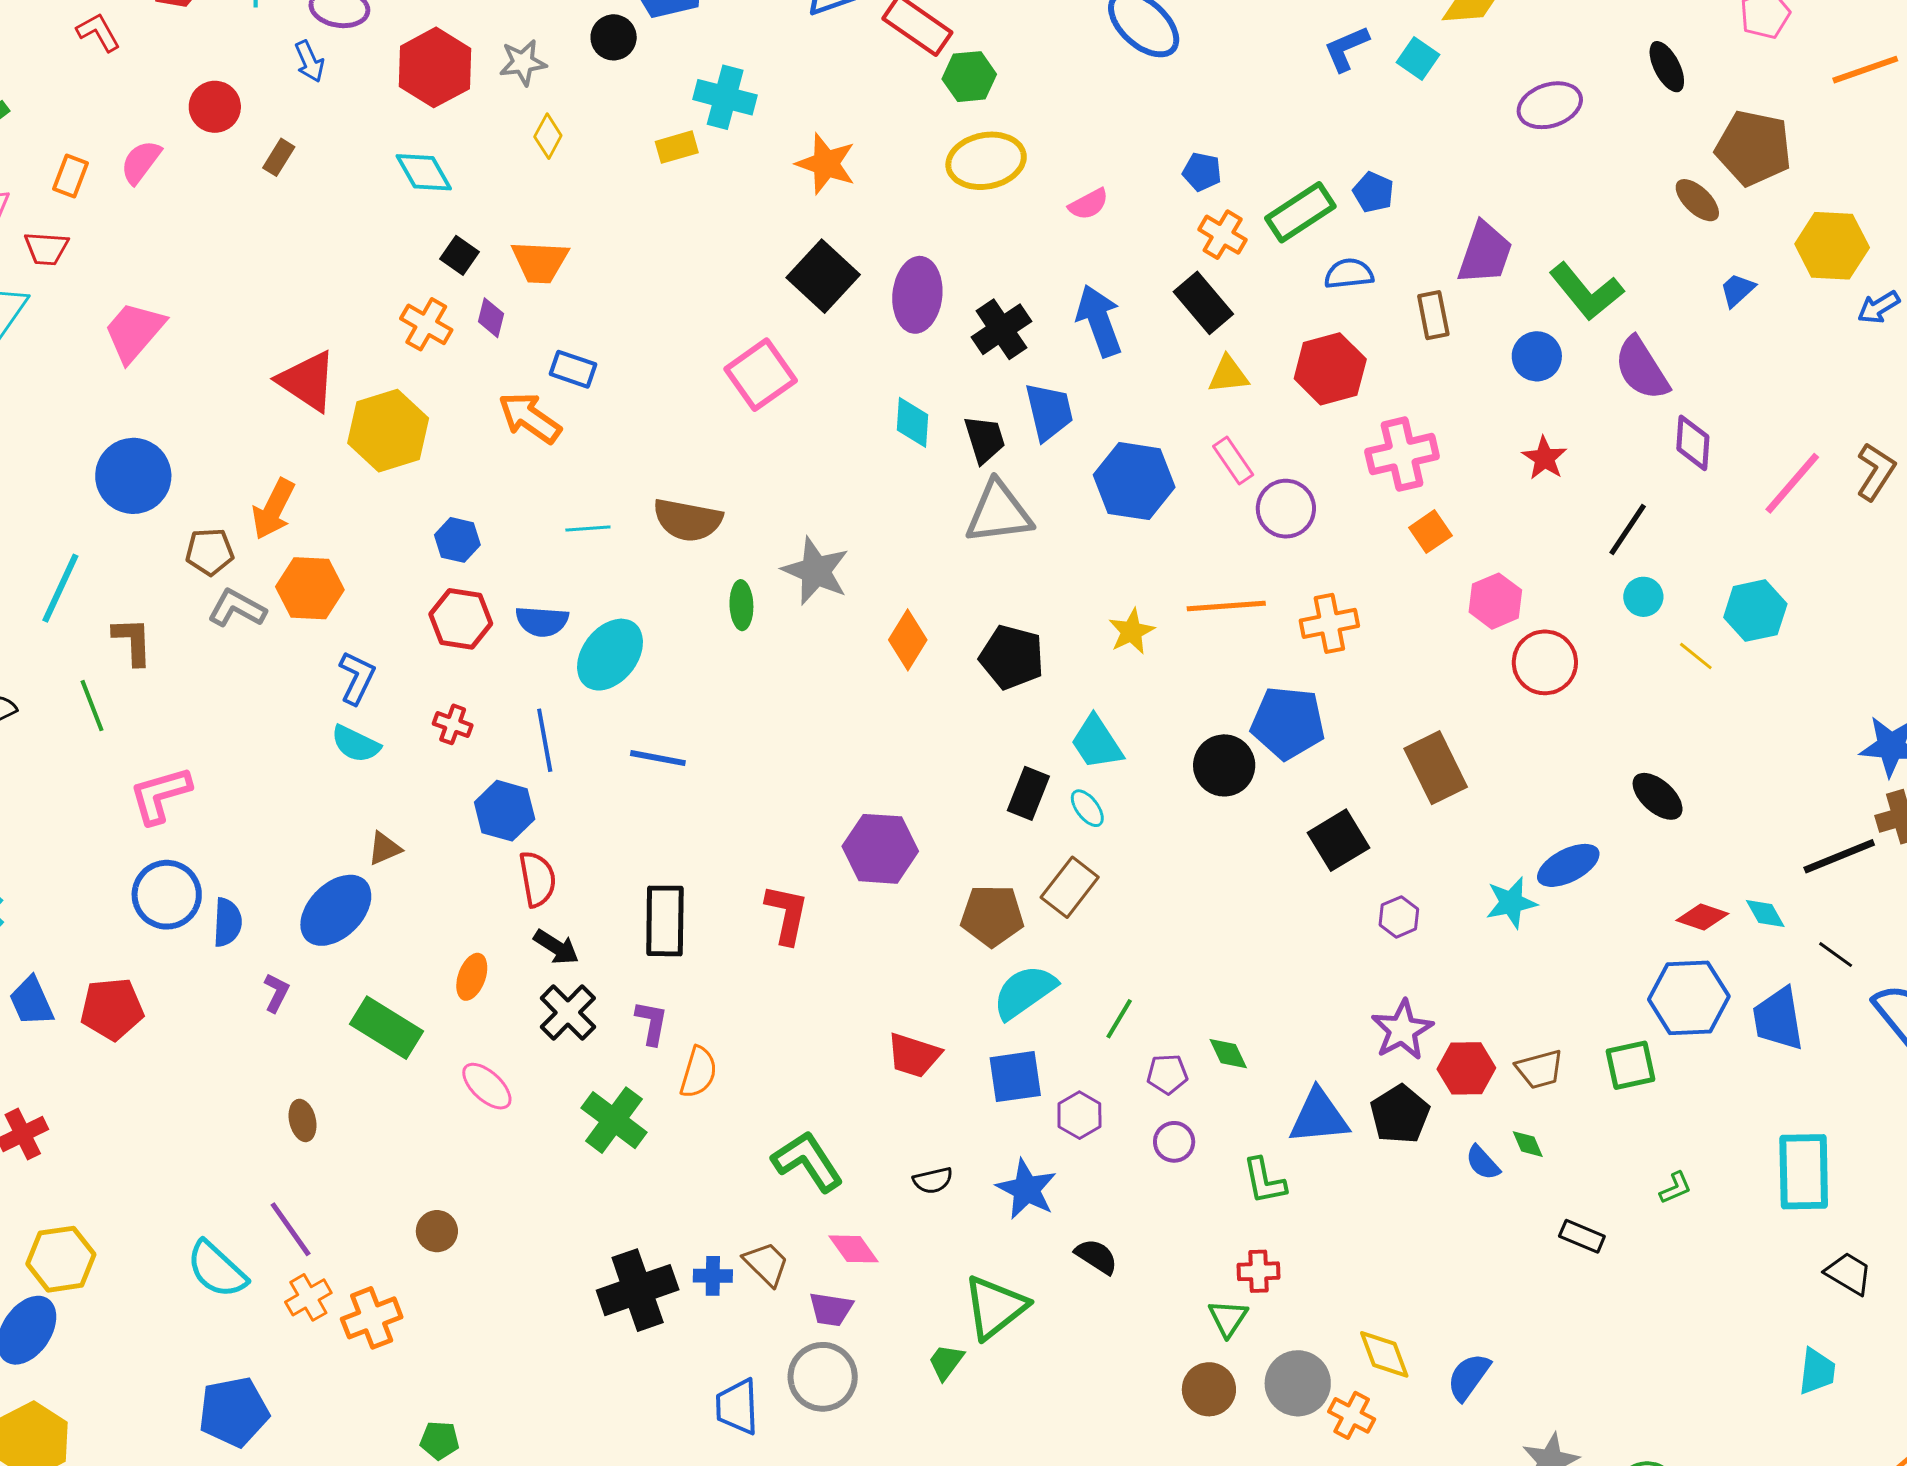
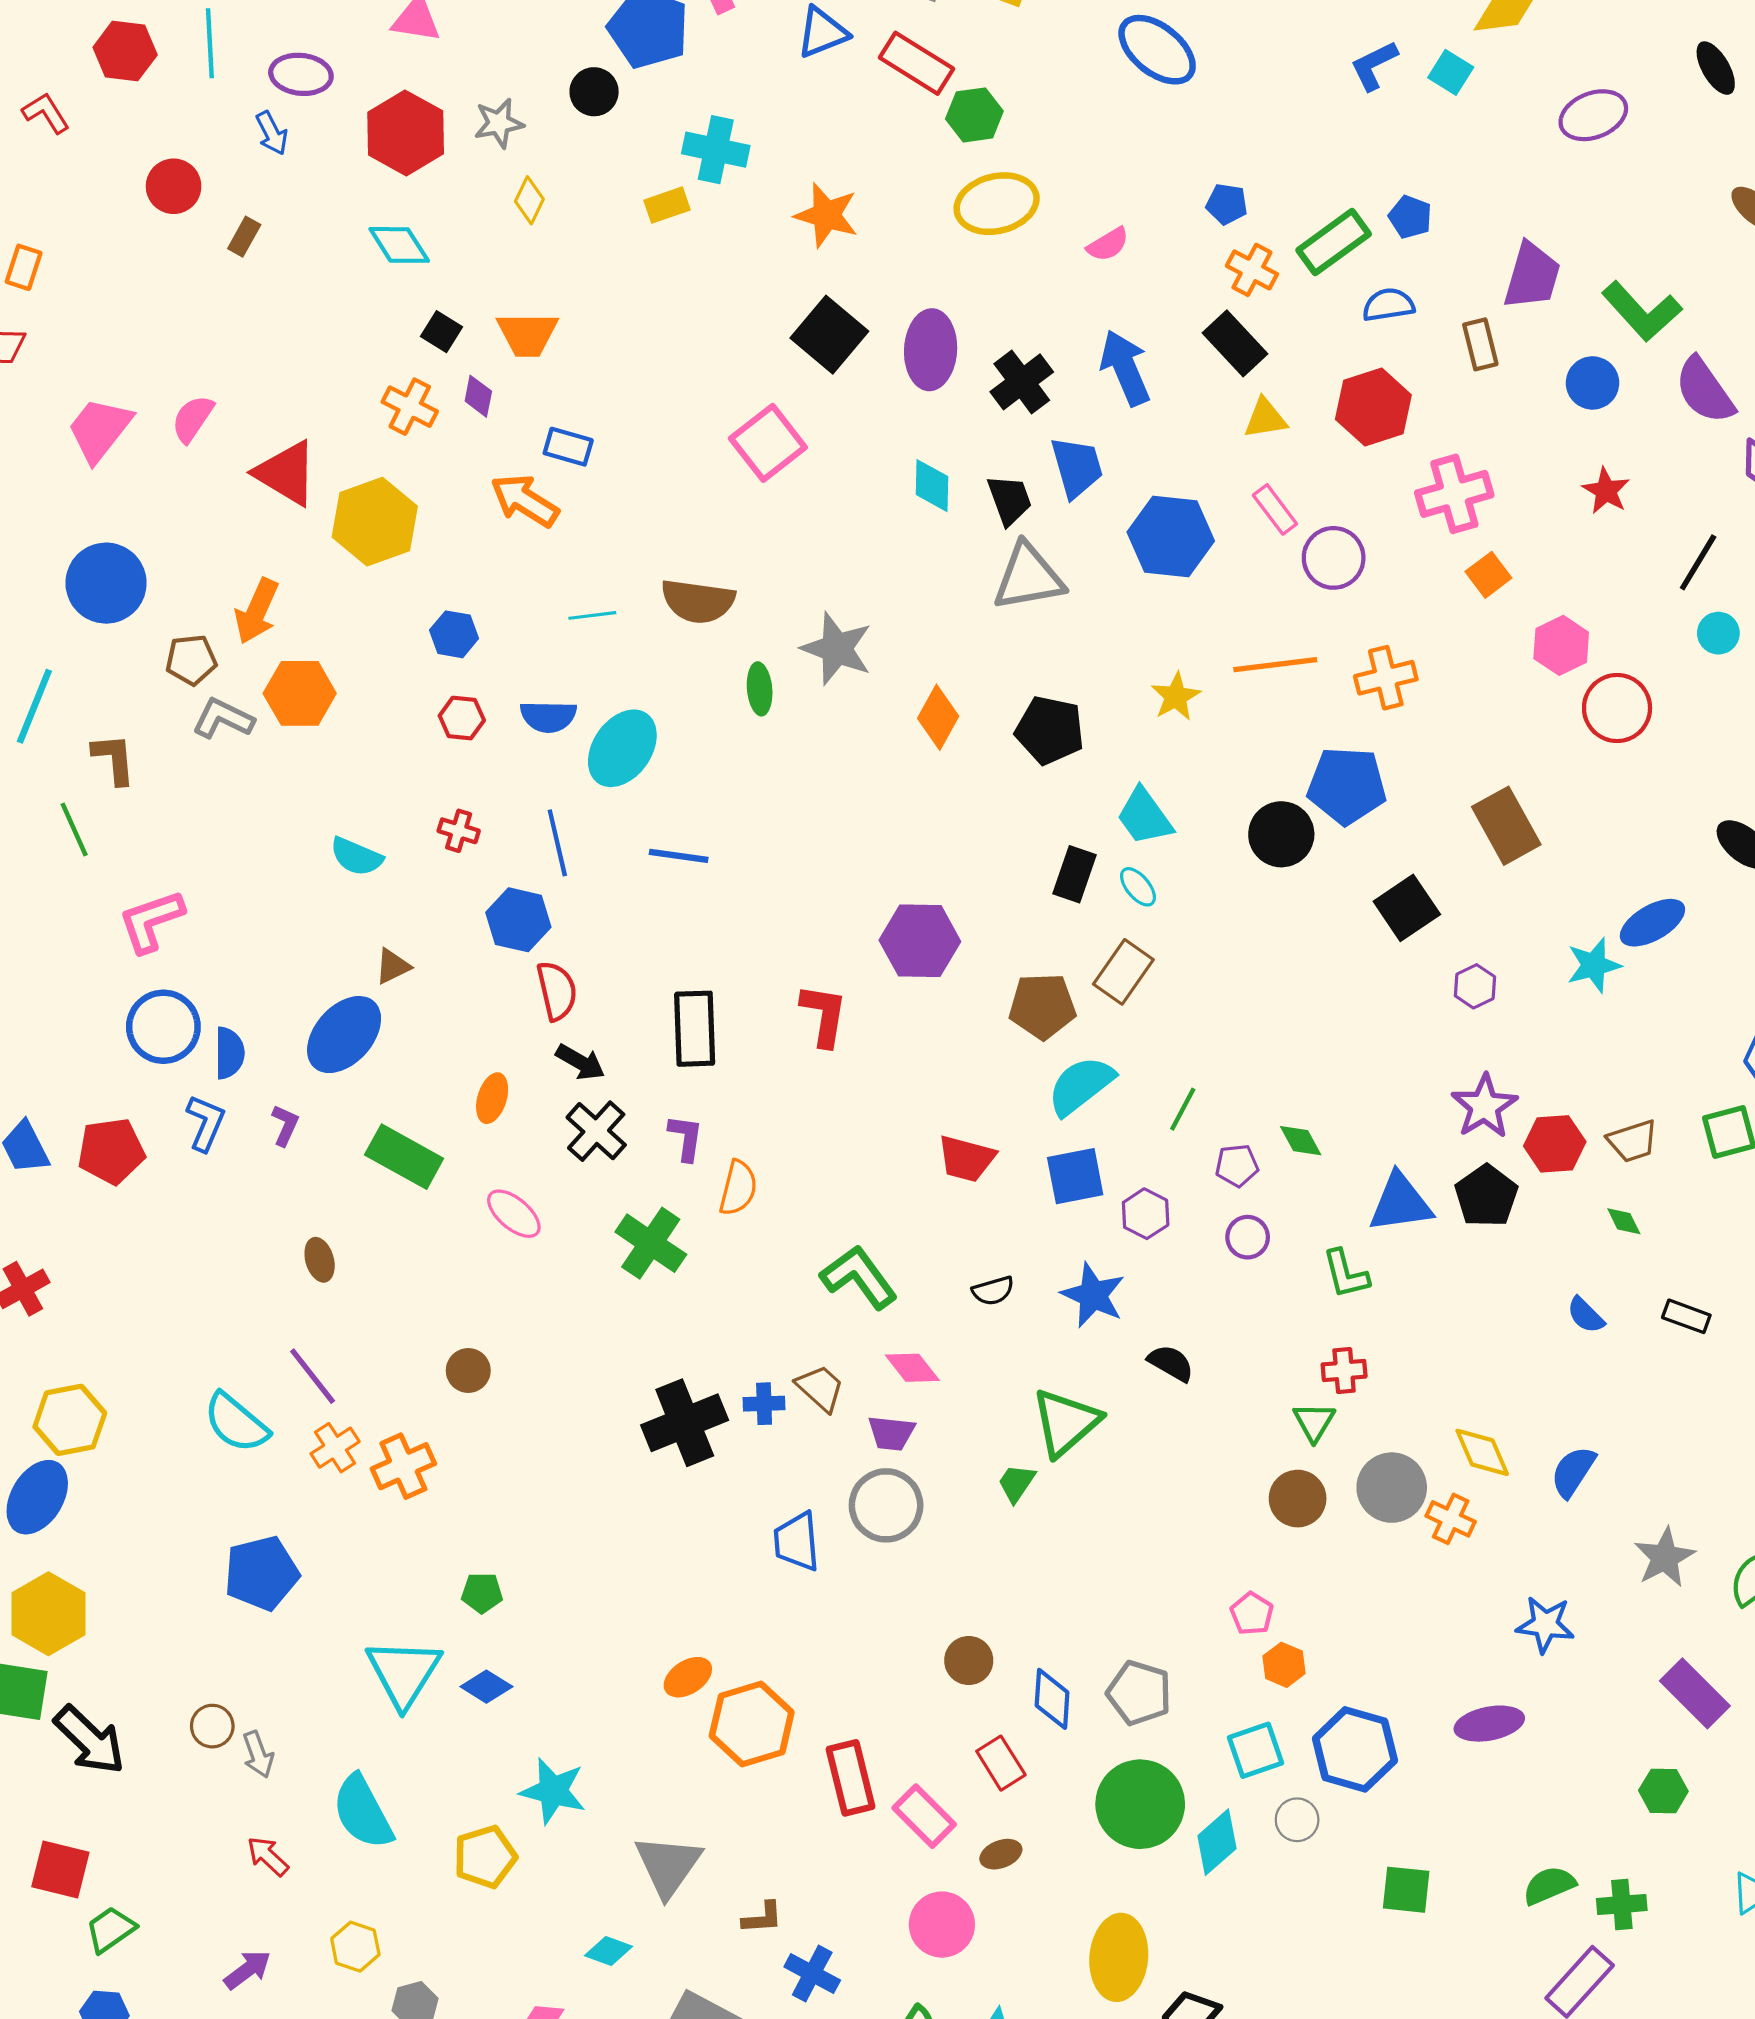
pink semicircle: (141, 162) -> (193, 419), moved
red hexagon: (461, 619) -> (462, 718), size x0.7
blue L-shape: (357, 678) -> (206, 1123), moved
blue semicircle: (1483, 1163) -> (1586, 1315), moved

